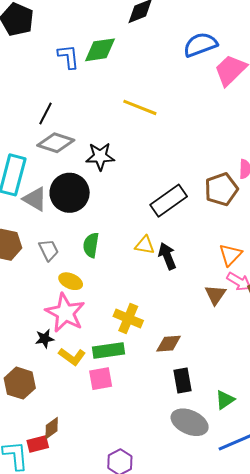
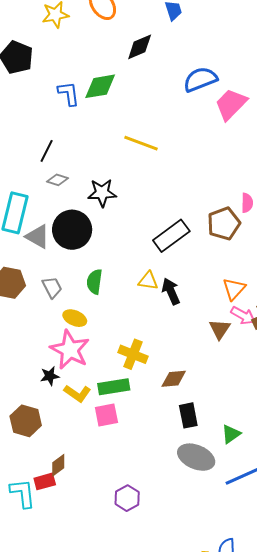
gray diamond: (56, 143) -> (57, 180), size x0.6

